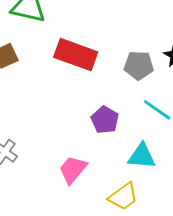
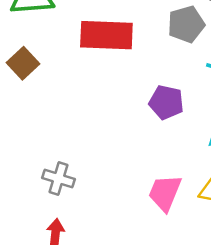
pink trapezoid: (73, 170) -> (165, 193), moved

